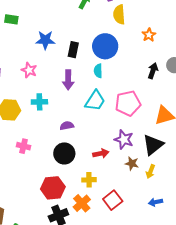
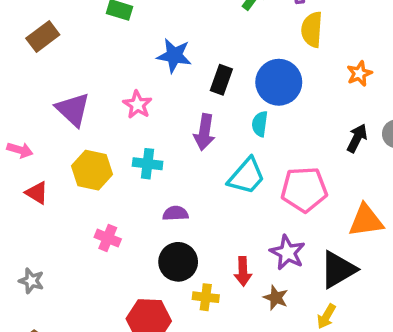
purple semicircle: (67, 126) -> (175, 213), moved
red arrow: (101, 153) -> (243, 271), turned 91
brown star: (132, 163) -> (276, 298), moved
yellow cross: (89, 180) -> (206, 297), moved

